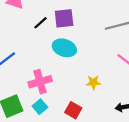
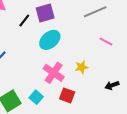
cyan ellipse: (64, 48) -> (50, 40), turned -50
pink cross: (40, 82) -> (54, 73), moved, turned -30

